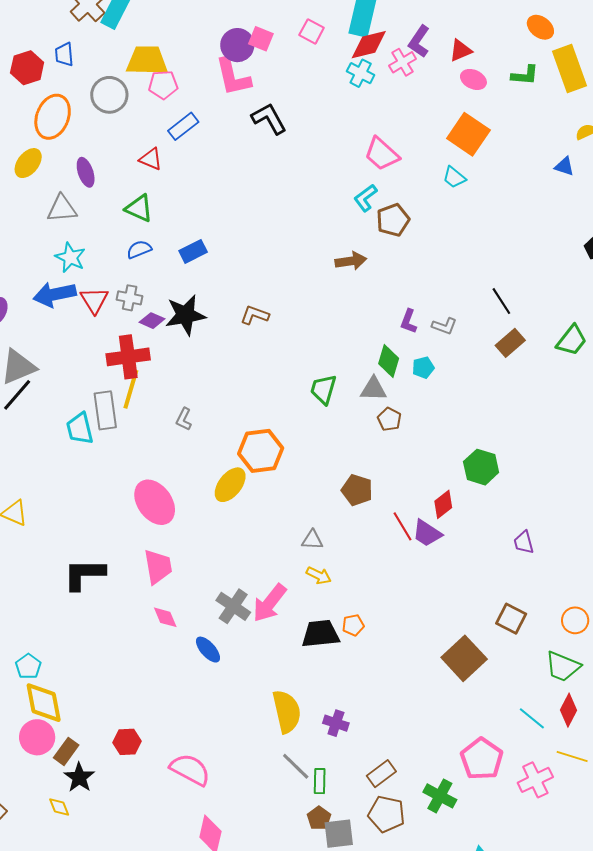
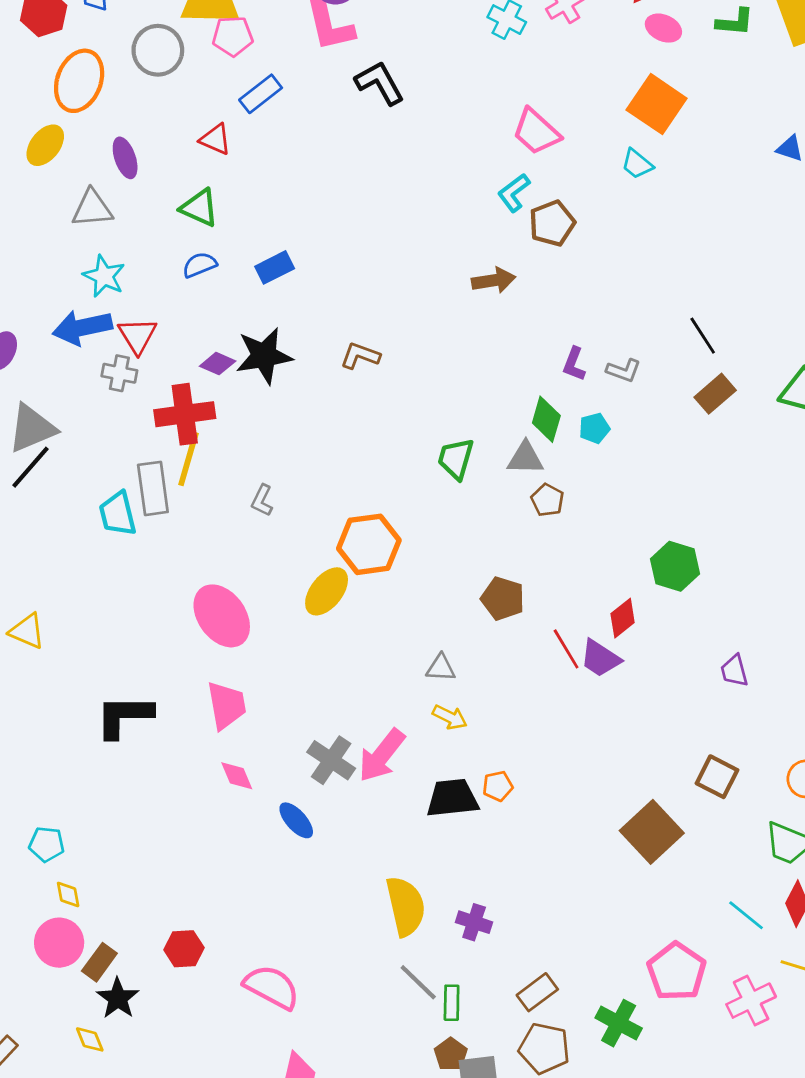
gray cross: (130, 298) -> (119, 373), moved
cyan pentagon: (28, 666) -> (47, 844), turned -30
yellow diamond: (44, 703) -> (68, 894), size x0.5

